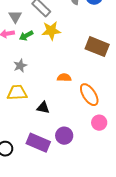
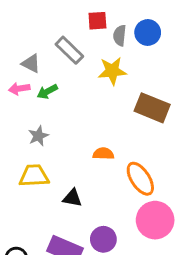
gray triangle: (15, 17) -> (31, 64), turned -32
yellow star: (51, 31) -> (112, 71), moved
pink circle: (99, 123) -> (155, 220), size x1.6

